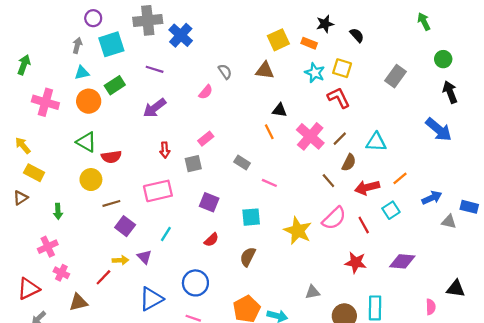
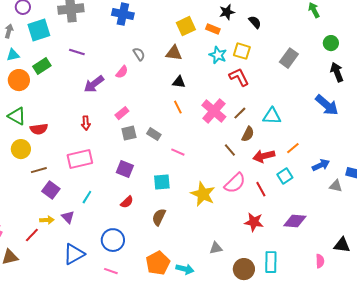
blue cross: (181, 35) -> (123, 14), moved, turned -30
purple arrow: (155, 108) -> (94, 84), moved
black triangle: (280, 110) -> (179, 82), moved
gray square: (193, 164) -> (129, 133), moved

